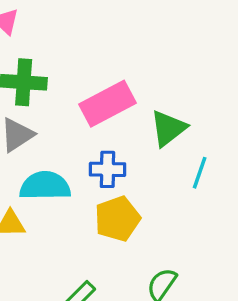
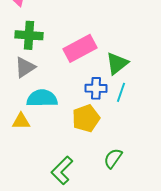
blue cross: (108, 169) -> (96, 88), moved
cyan line: (200, 173) -> (121, 92), moved

